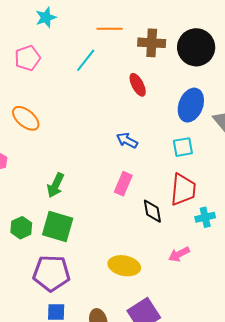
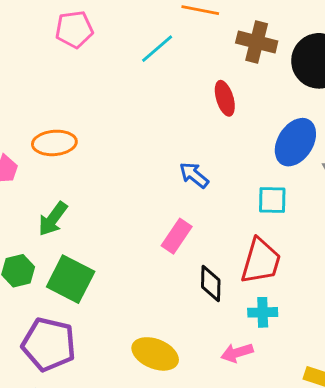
orange ellipse: (26, 118) -> (54, 143), moved, turned -56
green arrow: (56, 185) -> (53, 219), moved
cyan cross: (205, 217) -> (263, 312), moved

